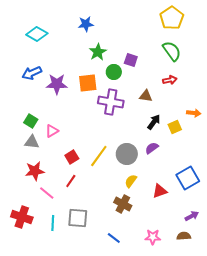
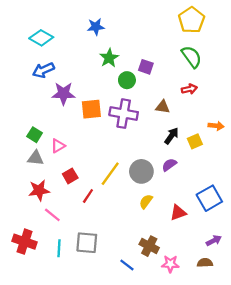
blue arrow: (32, 73) -> (43, 70), moved
orange square: (88, 83) -> (91, 109), moved
red square: (72, 157) -> (70, 176), moved
red line: (71, 181) -> (88, 196), moved
brown cross: (123, 204) -> (149, 246), moved

